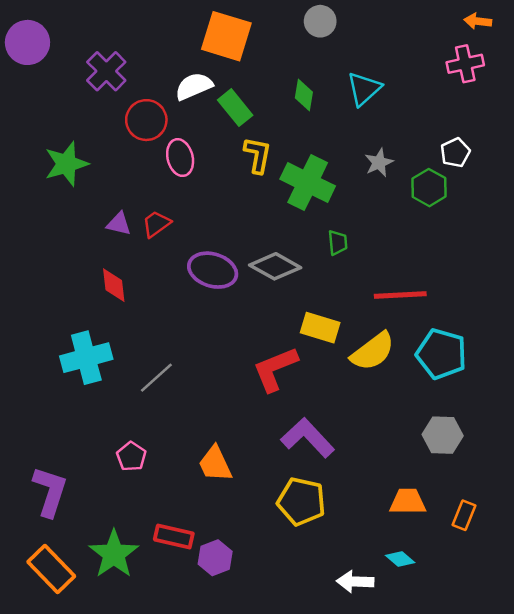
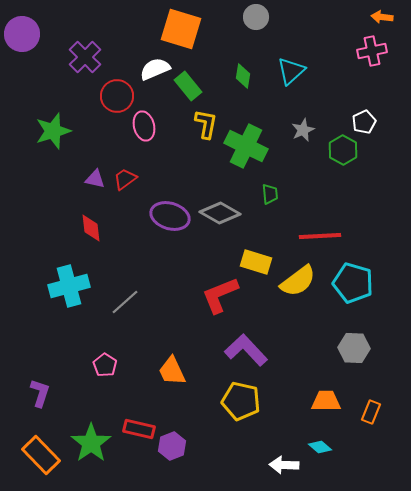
purple L-shape: (50, 491) -> (40, 393), size x0.7

